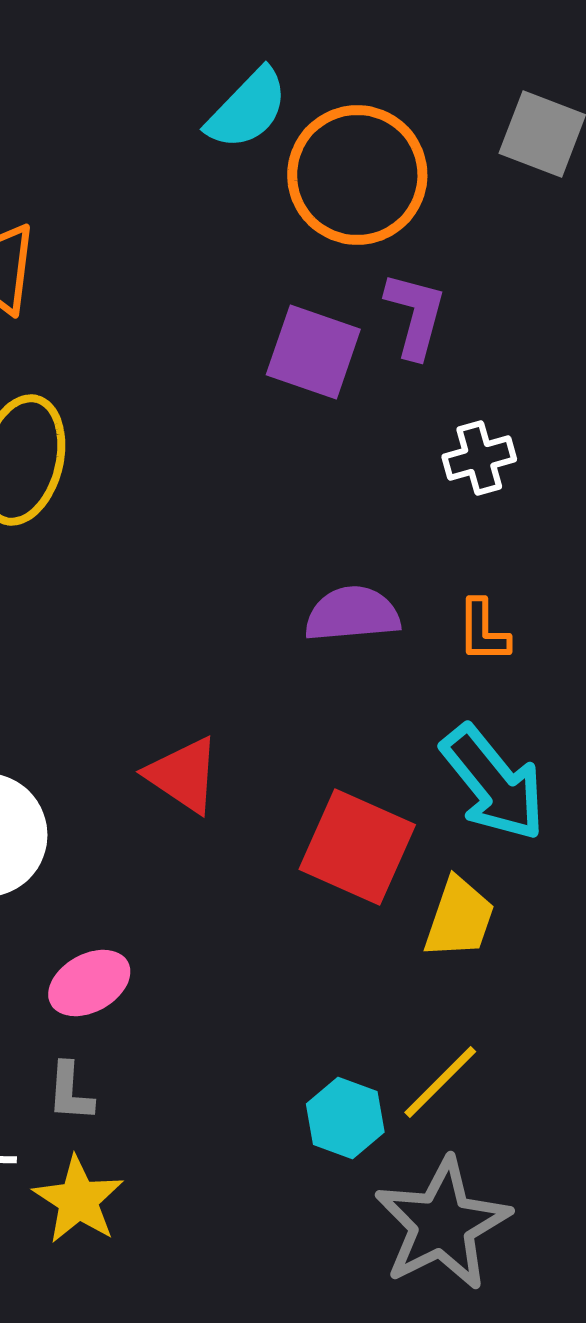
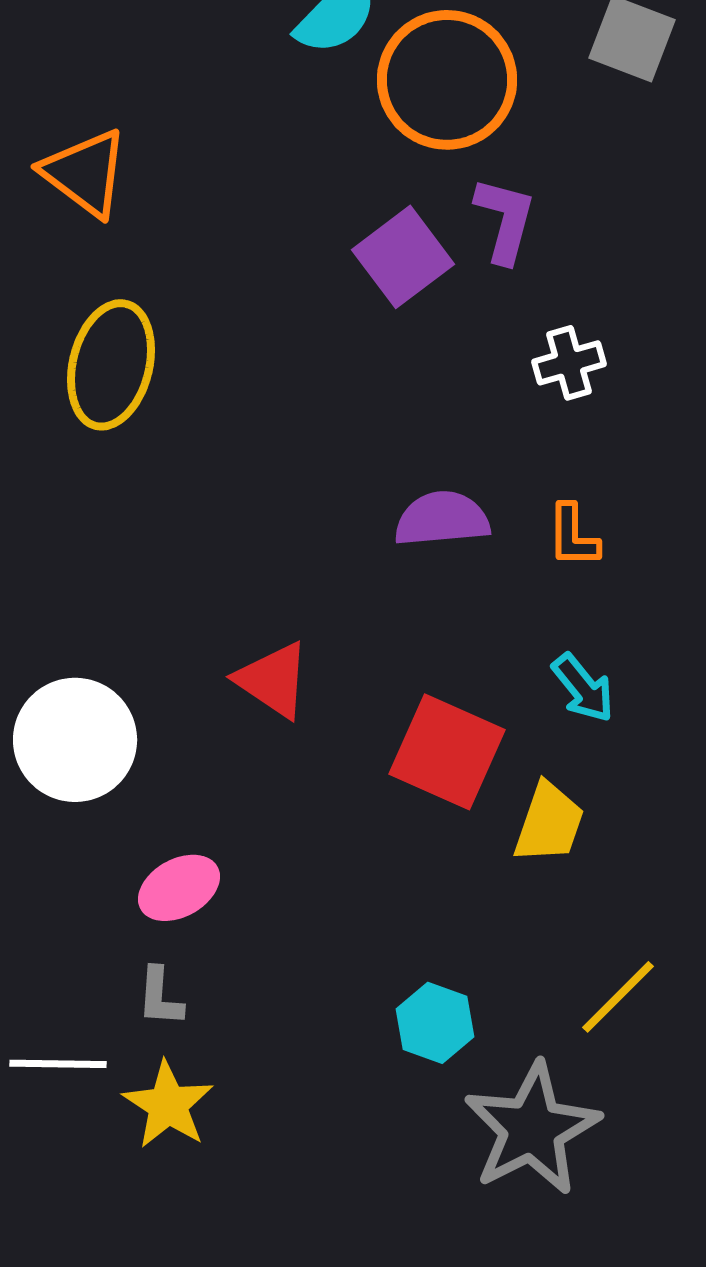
purple square: (313, 352) -> (403, 257), turned 34
cyan arrow: (493, 783) -> (583, 688), size x0.6
yellow line: (440, 1082) -> (618, 997), moved

